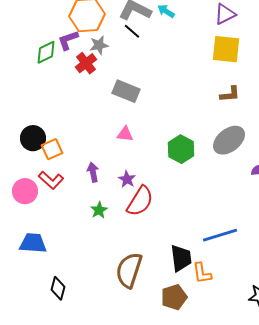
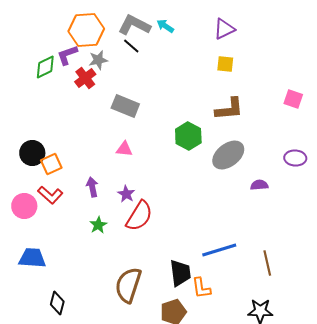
yellow square: (226, 49) -> (225, 64), size x0.6
brown L-shape: (230, 94) -> (229, 109), size x1.4
green hexagon: (181, 149) -> (188, 136), moved

